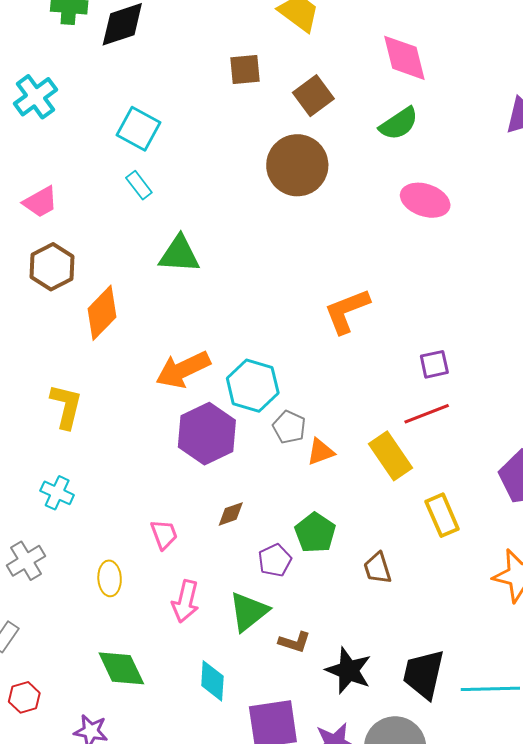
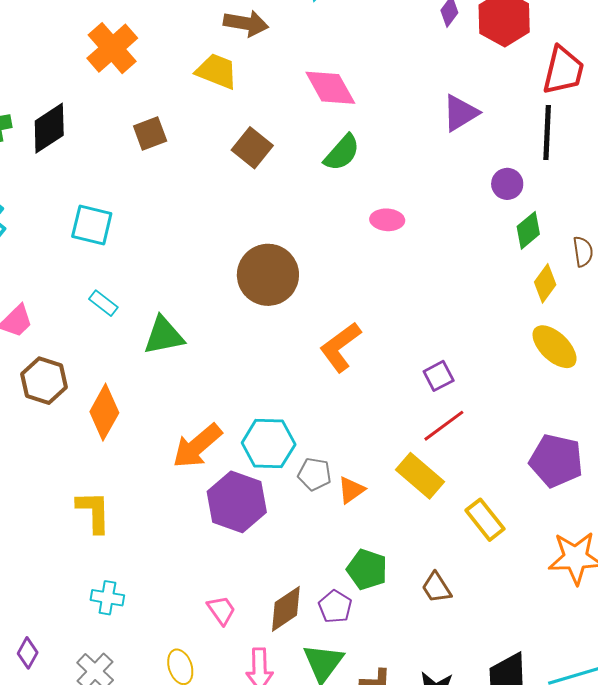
brown square: (245, 70) -> (150, 134), moved
brown circle: (297, 165) -> (268, 275), moved
cyan rectangle: (139, 185) -> (103, 303), moved
pink ellipse: (425, 200) -> (387, 220), size x0.7
brown diamond: (231, 514) -> (286, 609), moved, size x1.6

